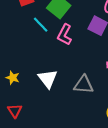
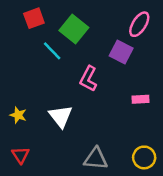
pink L-shape: (65, 35) -> (88, 79), moved
gray triangle: (84, 85) -> (96, 159), moved

